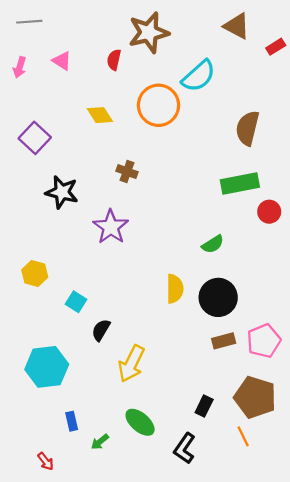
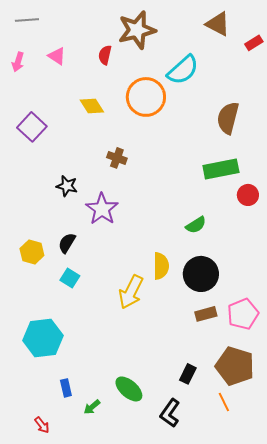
black star: (62, 192) -> (67, 186), moved, size x0.7
black semicircle: (101, 330) -> (67, 243), moved
yellow arrow: (131, 364) -> (131, 292), moved

